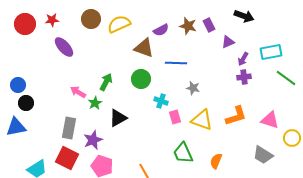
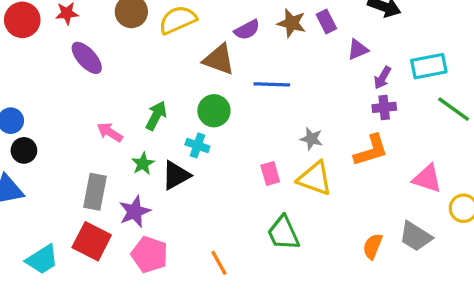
gray star: (193, 88) -> (311, 139), moved
cyan cross: (161, 101) -> (197, 145), moved
green star: (95, 103) -> (143, 164), moved
orange L-shape: (236, 116) -> (371, 150), moved
orange semicircle: (216, 161) -> (373, 246), moved

